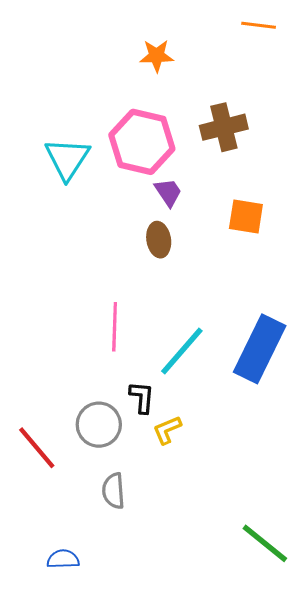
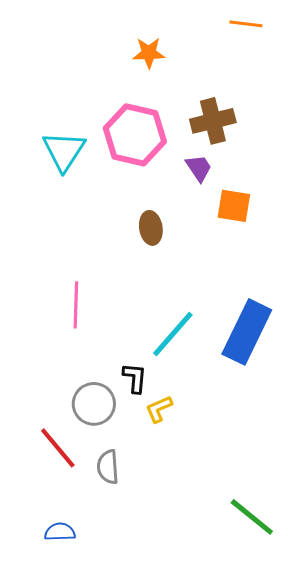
purple trapezoid: (168, 192) -> (199, 168), moved
pink line: (115, 327) -> (76, 305), moved
red line: (37, 448) -> (58, 448), moved

